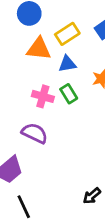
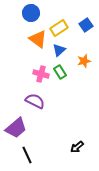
orange triangle: (39, 49) -> (38, 39), turned 30
blue triangle: (67, 64) -> (59, 50), turned -32

